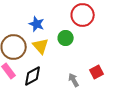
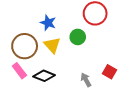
red square: (97, 72) -> (109, 72), turned -32
black diamond: (33, 76) -> (44, 76), turned 50

